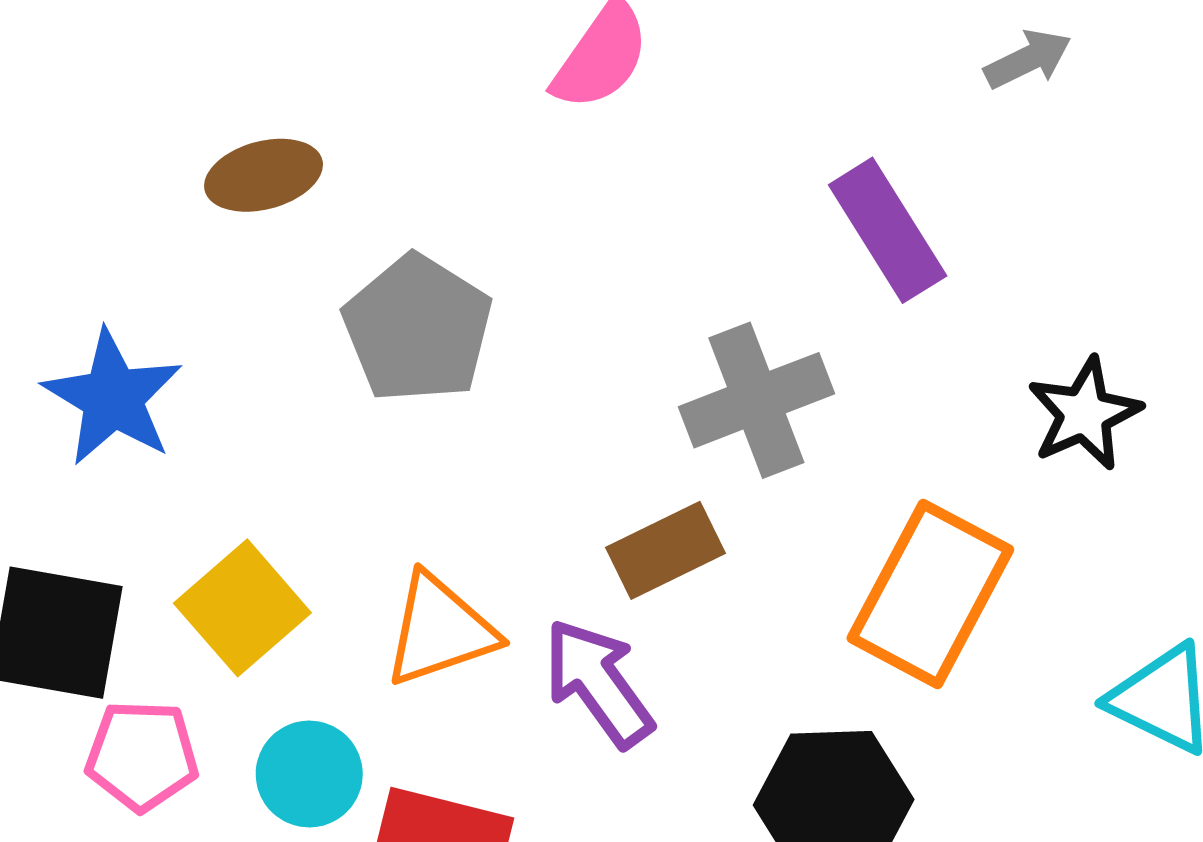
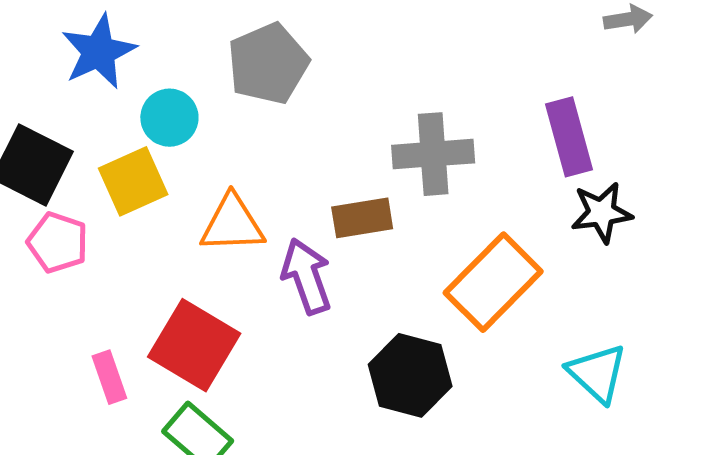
purple rectangle: (888, 230) -> (569, 137), moved
cyan circle: (309, 774) -> (169, 118), moved

